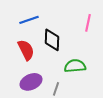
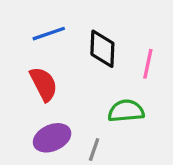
pink line: (88, 23) -> (148, 64), moved
black diamond: (52, 40) -> (102, 49), moved

